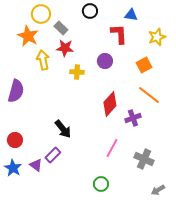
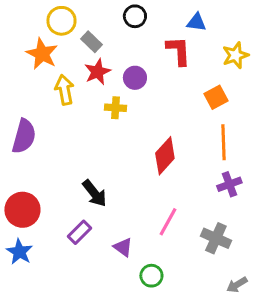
red star: (65, 48) -> (97, 72), turned -30
purple circle: (105, 61) -> (135, 78), moved
orange line: (149, 95) -> (223, 142), turned 50
purple cross: (133, 118) -> (229, 184), moved
red circle: (15, 140) -> (22, 210), size x1.5
purple triangle: (36, 165) -> (123, 247), moved

